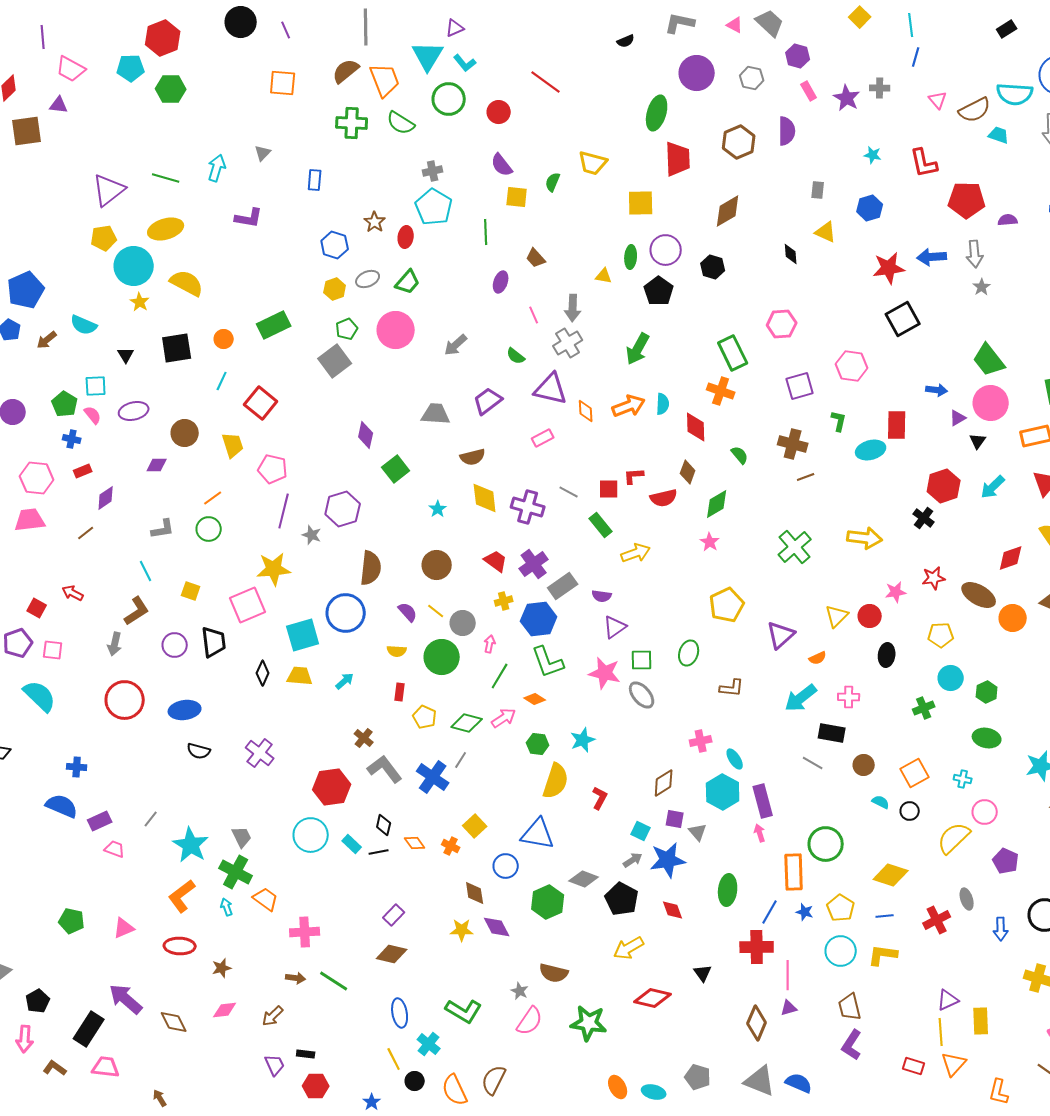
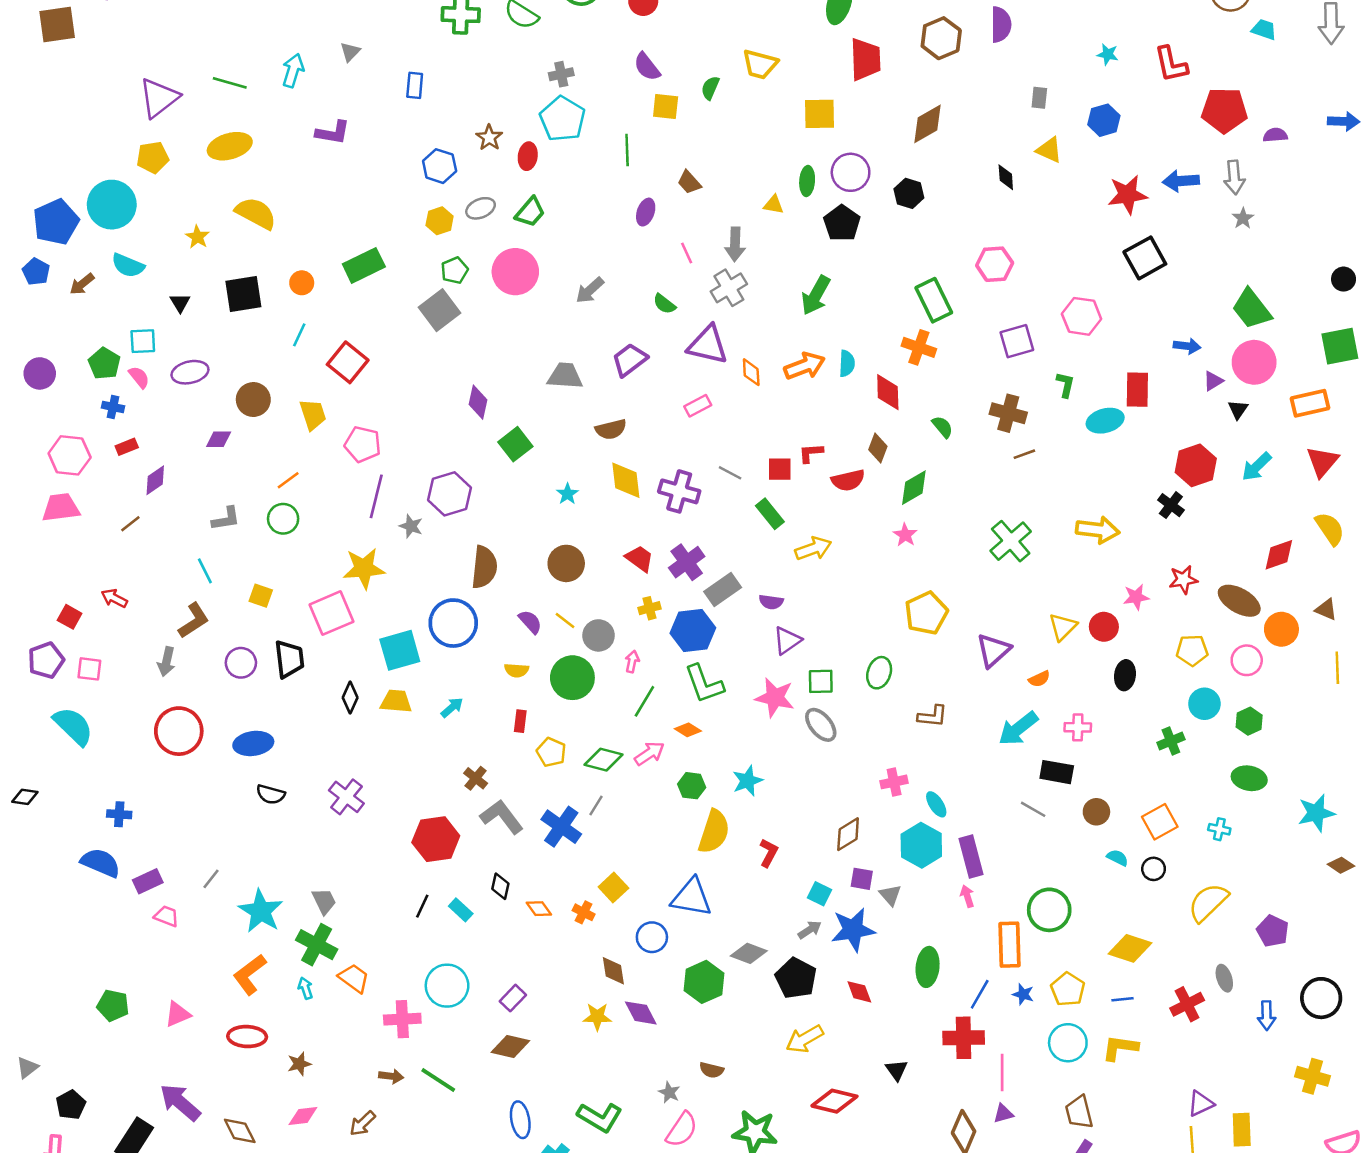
cyan circle: (134, 266) -> (112, 205), moved
pink circle: (985, 812) -> (1247, 660), moved
cyan circle: (311, 835) -> (447, 986), moved
black line: (379, 852) -> (422, 906), moved, turned -54
brown semicircle: (554, 973) -> (711, 1070), size x0.7

